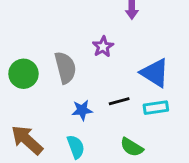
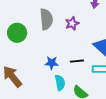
gray semicircle: (65, 68) -> (46, 19), moved
cyan semicircle: (76, 147) -> (60, 83), moved

